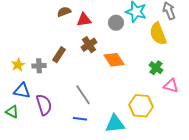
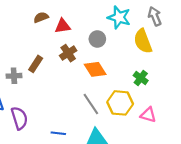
gray circle: (116, 23) -> (97, 39), moved
pink triangle: (171, 86) -> (148, 115), moved
gray line: (83, 95) -> (91, 104), moved
yellow hexagon: (141, 106) -> (120, 103), moved

